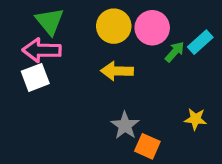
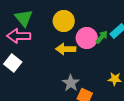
pink circle: (152, 28) -> (87, 38), moved
white square: (35, 77) -> (13, 63), moved, turned -30

